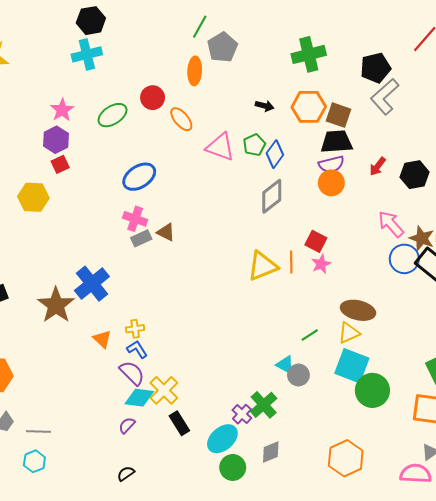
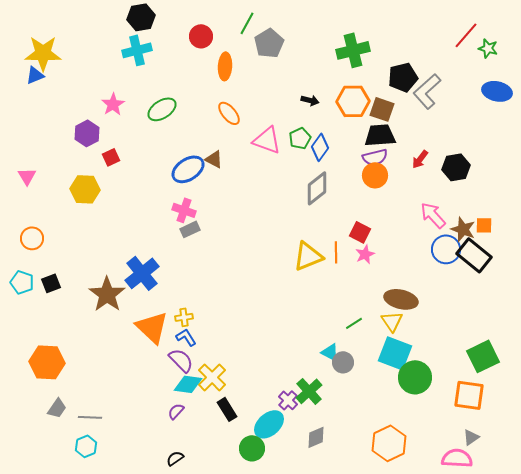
black pentagon: (376, 68) -> (403, 77), moved
orange ellipse: (195, 71) -> (225, 66), moved
red circle: (153, 98) -> (201, 36), moved
purple hexagon: (56, 140) -> (87, 133), moved
brown triangle: (166, 232) -> (214, 159), moved
yellow triangle: (349, 333) -> (392, 321), turned -40
orange triangle: (102, 339) -> (152, 327), size x1.8
green circle: (233, 467) -> (252, 448), moved

